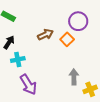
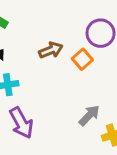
gray arrow: (74, 77) -> (89, 115), turned 42

